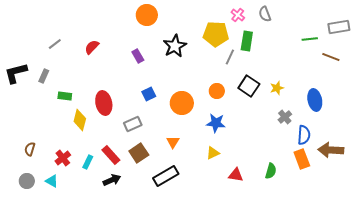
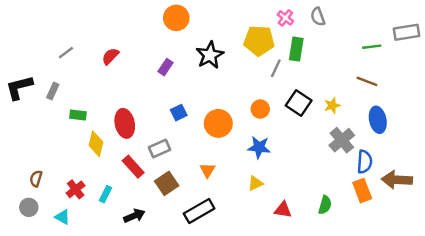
purple rectangle: (138, 56) -> (165, 67), turned 64
brown line: (331, 57) -> (367, 81), moved
gray cross: (285, 117) -> (342, 140), size x1.5
red rectangle: (111, 155) -> (133, 167), moved
gray circle: (27, 181) -> (29, 207), moved

